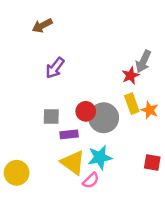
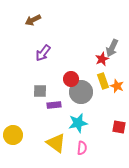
red circle: (86, 111) -> (71, 79), moved
yellow triangle: (73, 163) -> (56, 143), moved
pink semicircle: (91, 180) -> (82, 148), moved, turned -40

